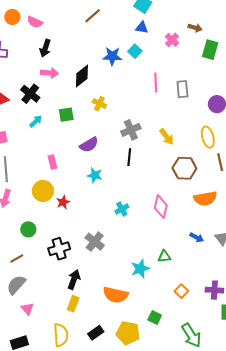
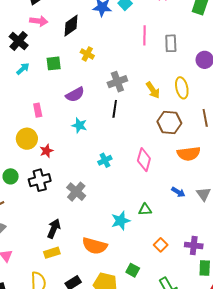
yellow ellipse: (208, 137) -> (182, 88), moved
black cross: (59, 249) -> (40, 180), moved
yellow rectangle: (73, 304) -> (52, 253), turned 49

